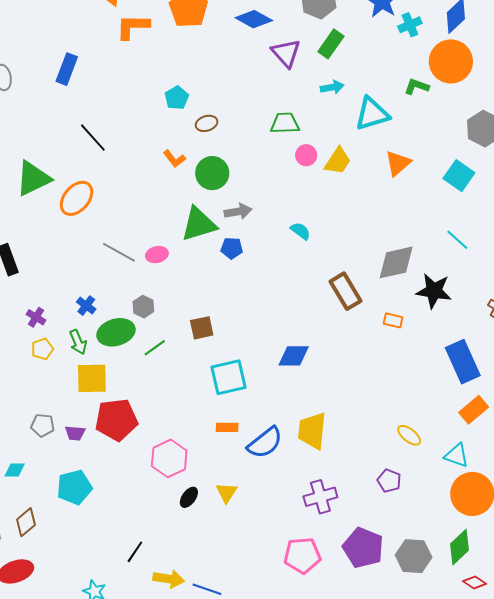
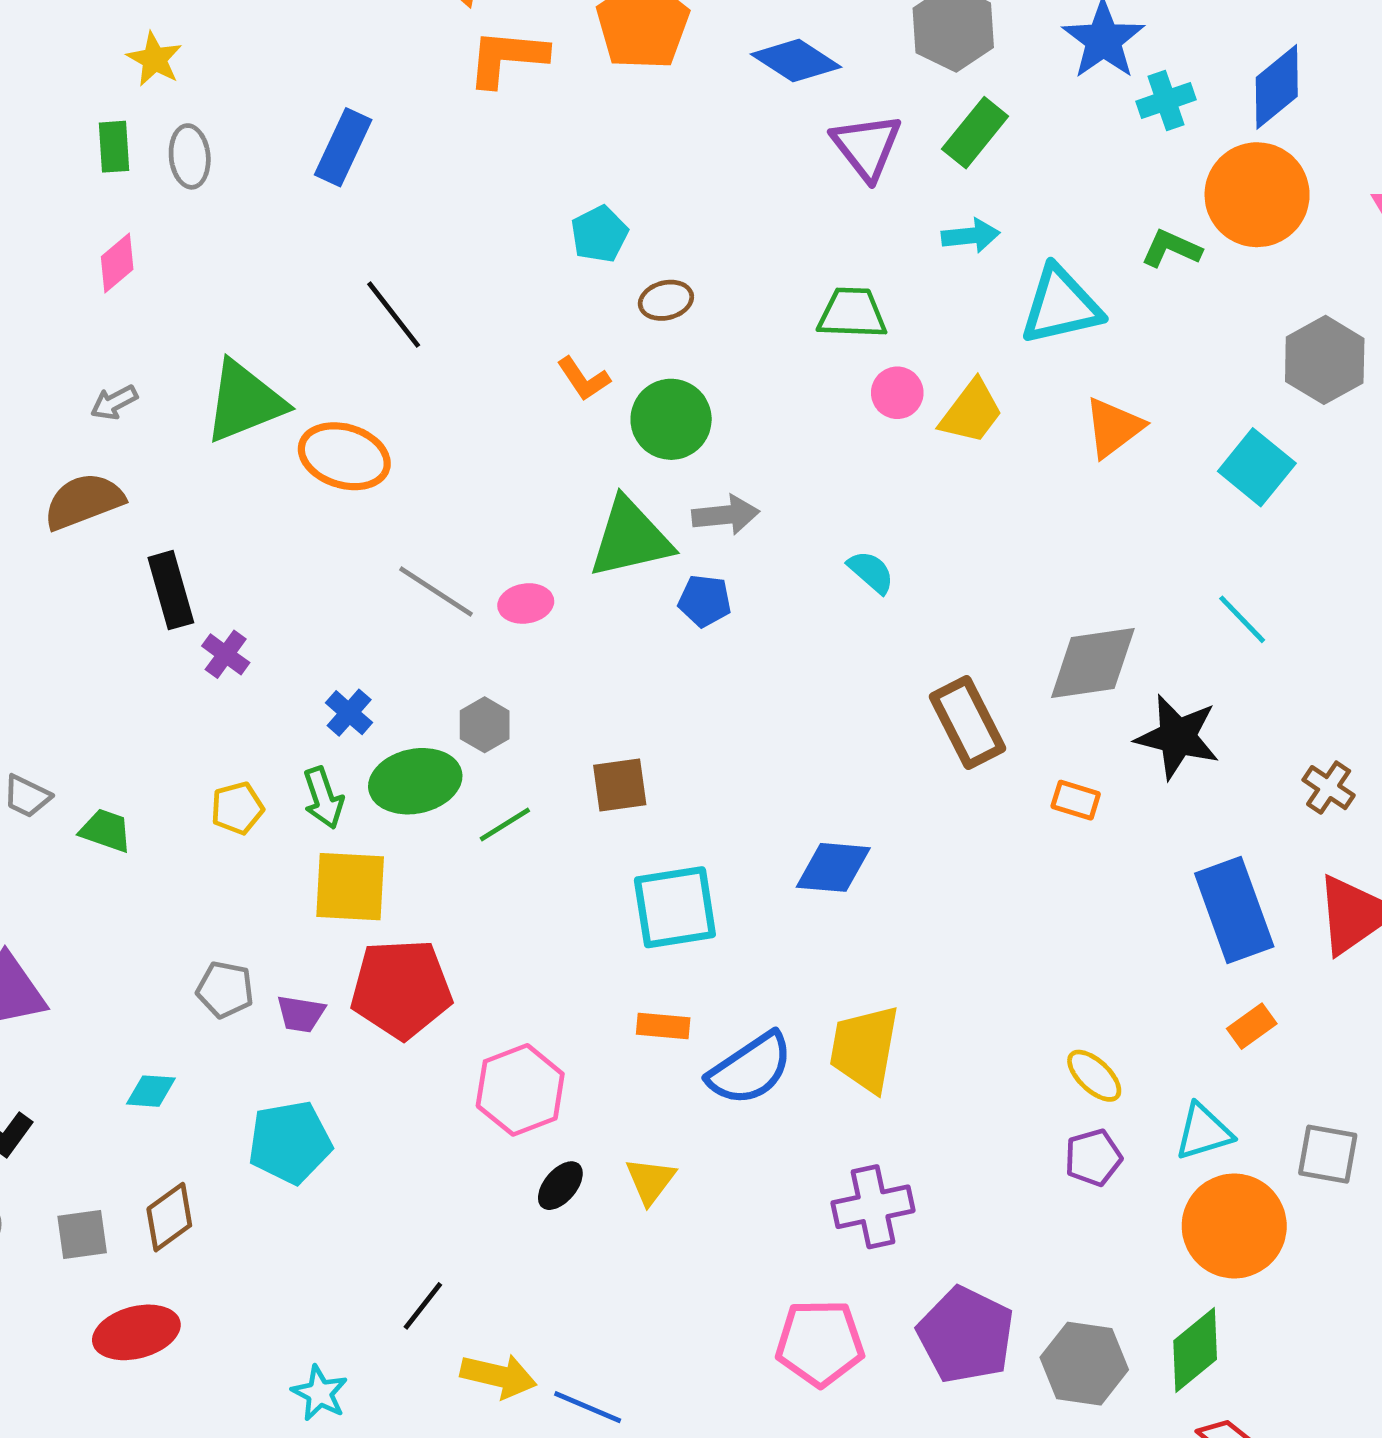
orange ellipse: (77, 198) -> (344, 456), turned 63
purple cross: (36, 317) -> (226, 654), moved
orange rectangle: (474, 410) -> (1252, 1026), size x0.7
cyan triangle: (457, 455) -> (1203, 1132), turned -40
purple pentagon: (389, 481) -> (1093, 1158), moved, turned 30

